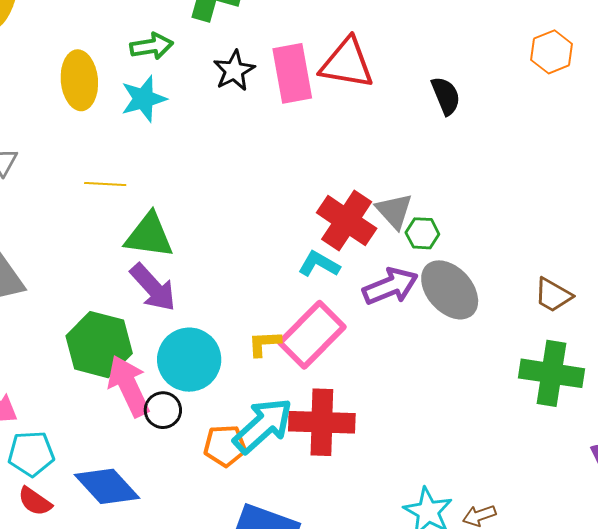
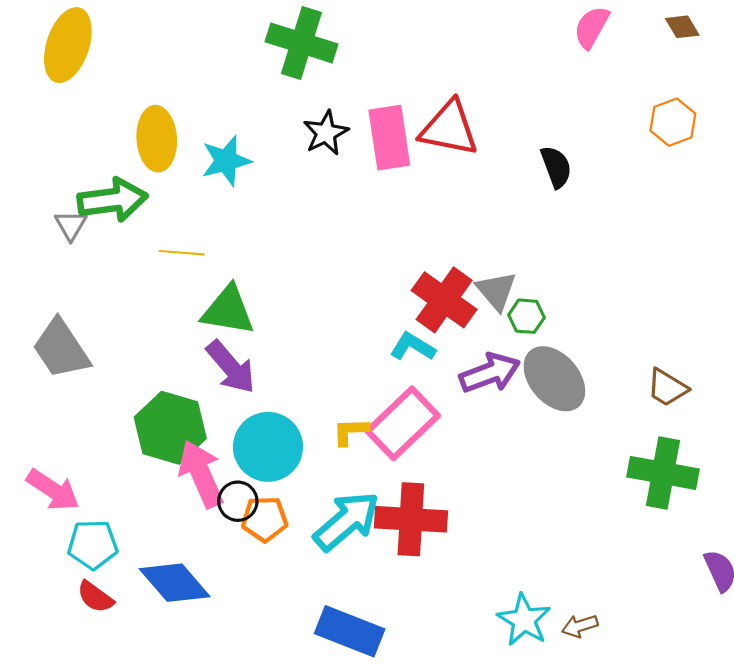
green arrow: (152, 46) -> (113, 200), moved, size x1.5
orange pentagon: (225, 446) -> (265, 519), moved

